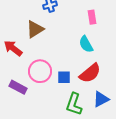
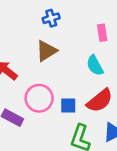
brown triangle: (35, 29) -> (46, 51), moved

